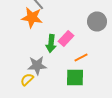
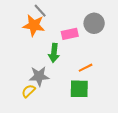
gray circle: (97, 22) -> (94, 23), moved
pink rectangle: (66, 38) -> (70, 34), moved, turned 35

